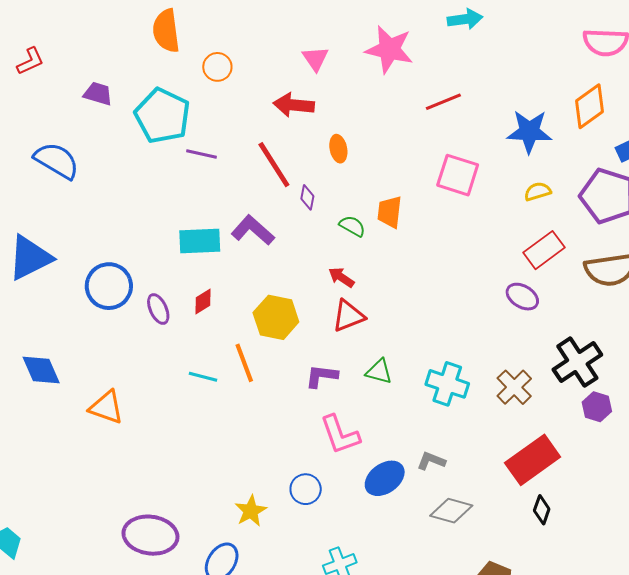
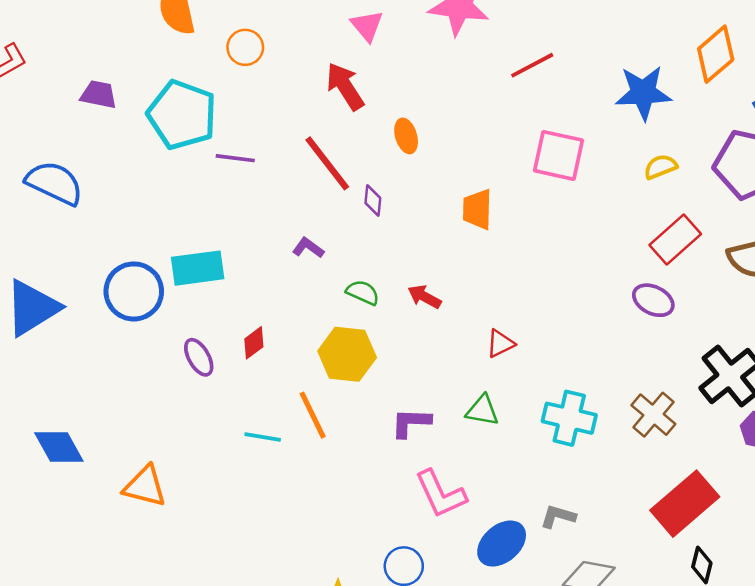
red arrow: (294, 105) -> (345, 86), turned 57
green semicircle: (352, 226) -> (363, 292), moved
purple L-shape: (253, 230) -> (308, 248), size x0.6
cyan rectangle: (200, 241) -> (198, 268), moved
blue circle: (109, 286) -> (134, 291), moved
red triangle: (348, 316) -> (500, 344), moved, size x0.7

